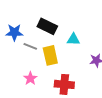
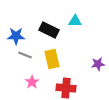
cyan triangle: (73, 39) -> (75, 21), moved
gray line: (30, 46) -> (25, 55), moved

